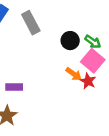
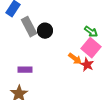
gray rectangle: (31, 23) -> (29, 27), moved
black circle: (70, 41) -> (45, 31), moved

